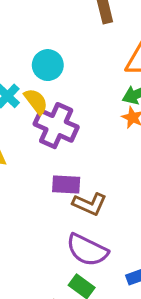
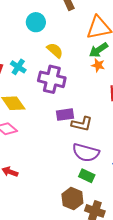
cyan circle: (48, 65) -> (36, 22), moved
yellow semicircle: (36, 101) -> (55, 50), moved

